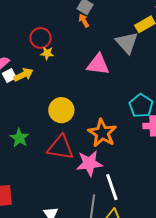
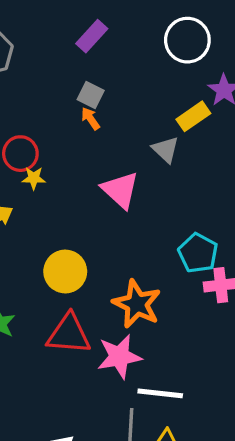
gray triangle: (127, 43) -> (166, 150), size x0.7
pink triangle: (98, 64) -> (120, 190), turned 40
white line: (112, 187) -> (160, 393), turned -60

